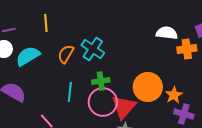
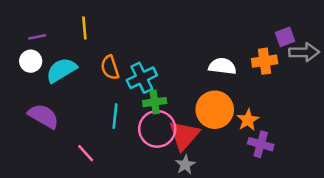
white semicircle: (167, 33) -> (222, 66), moved
cyan cross: (93, 49) -> (142, 78), moved, turned 30
orange semicircle: (66, 54) -> (110, 68), turned -48

